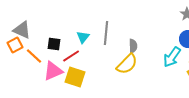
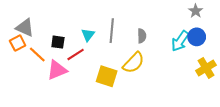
gray semicircle: (133, 46) -> (142, 36), moved
cyan arrow: (172, 57) -> (180, 41), moved
yellow square: (75, 77) -> (107, 76), moved

